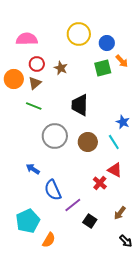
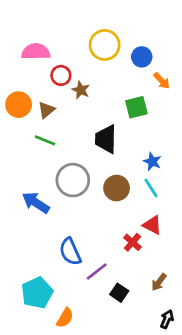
red circle: (37, 64) -> (61, 75), moved
green square: (103, 68) -> (136, 107), moved
blue star: (123, 122) -> (152, 162), moved
blue arrow: (33, 169) -> (36, 203), moved, size x1.5
black arrow: (126, 241) -> (167, 319), turned -112

